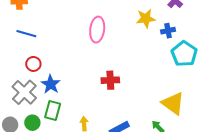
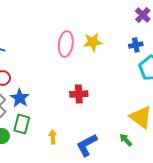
yellow star: (146, 18) -> (93, 42), moved

